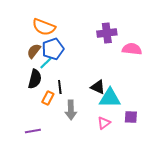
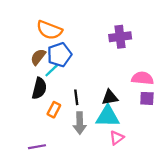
pink semicircle: (132, 49) -> (142, 78), moved
black line: (60, 87) -> (76, 97), moved
black triangle: (98, 87) -> (110, 97), turned -35
cyan triangle: (110, 98) -> (108, 116), moved
purple square: (131, 117) -> (147, 98), moved

